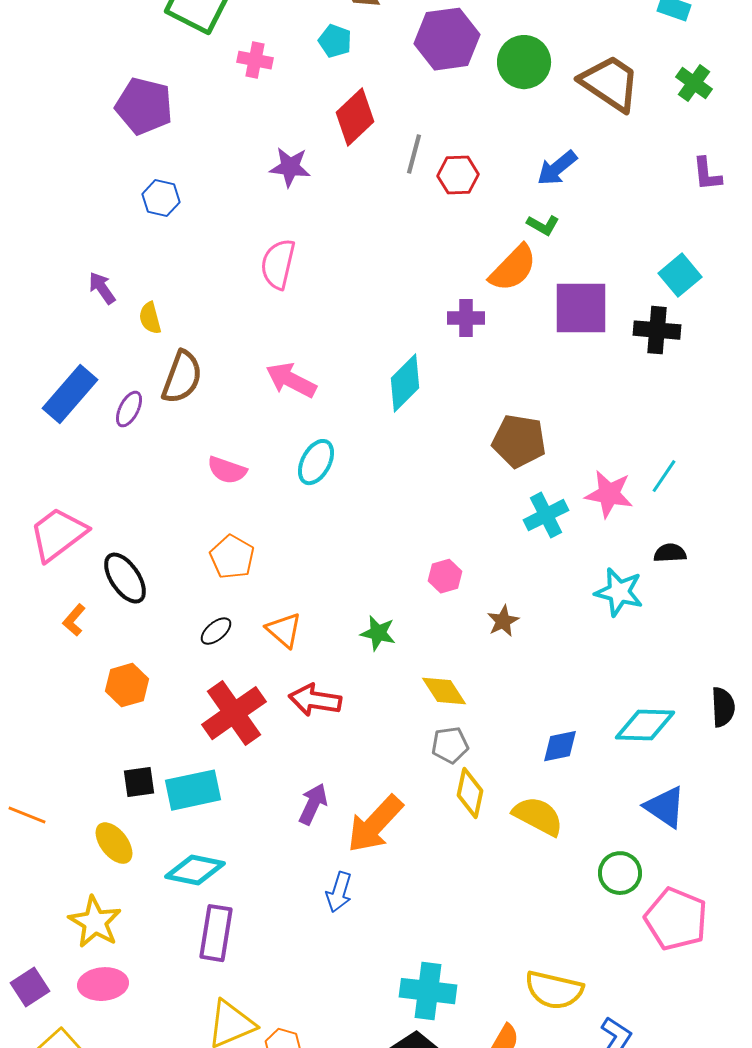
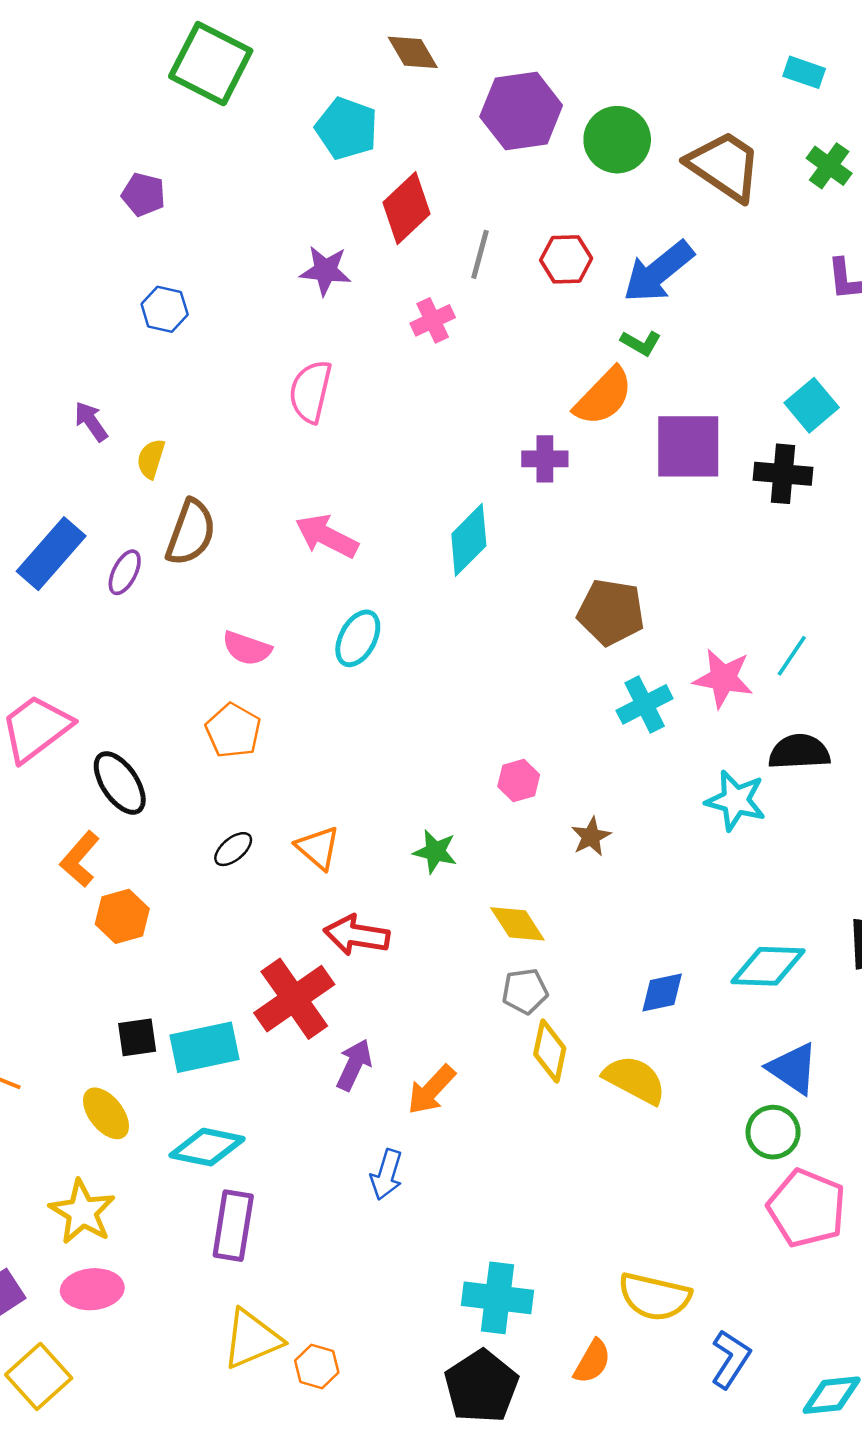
cyan pentagon: (335, 41) -> (347, 128), moved, size x1.5
pink cross: (255, 60) -> (433, 320), moved, turned -36
purple pentagon: (144, 106) -> (143, 195), size x0.6
blue arrow: (557, 168) -> (658, 272), size x1.4
red hexagon: (458, 175) -> (566, 259), moved
yellow semicircle: (150, 318) -> (151, 459), turned 32
black semicircle: (670, 553) -> (799, 752), size x1.5
orange pentagon: (232, 557) -> (233, 731), moved
orange L-shape: (74, 620) -> (80, 859), moved, size x1.4
red cross: (234, 713) -> (294, 999), moved
orange arrow: (375, 824) -> (431, 1090), size x0.7
green circle: (620, 873) -> (773, 1132), moved

